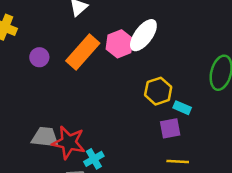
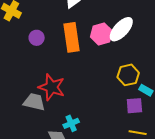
orange rectangle: (83, 52) -> (72, 37), turned -56
red star: (69, 143) -> (52, 87), moved

